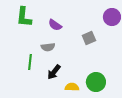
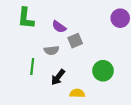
gray square: (89, 38) -> (75, 41), moved
green circle: (96, 82) -> (103, 71), moved

